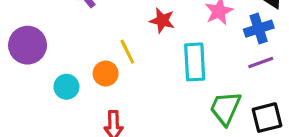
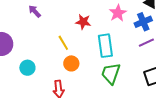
orange circle: (106, 74) -> (71, 63), moved
green trapezoid: (225, 108) -> (111, 73), moved

